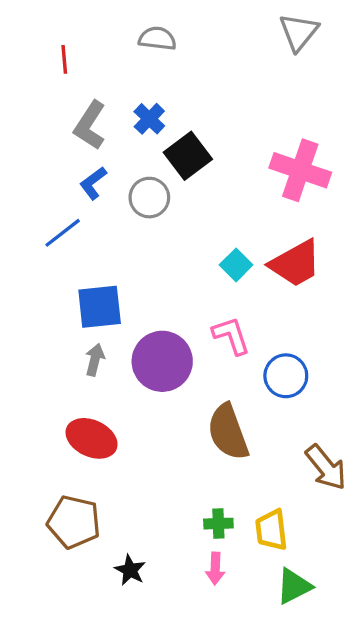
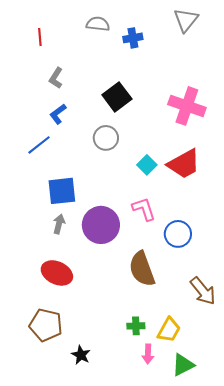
blue cross: (149, 119) -> (133, 38), moved, turned 36
gray L-shape: (90, 125) -> (56, 78), size x0.7
gray circle: (149, 198) -> (106, 138), moved
yellow trapezoid: (271, 530) -> (169, 330), turned -144
pink arrow: (215, 568) -> (148, 354), moved

